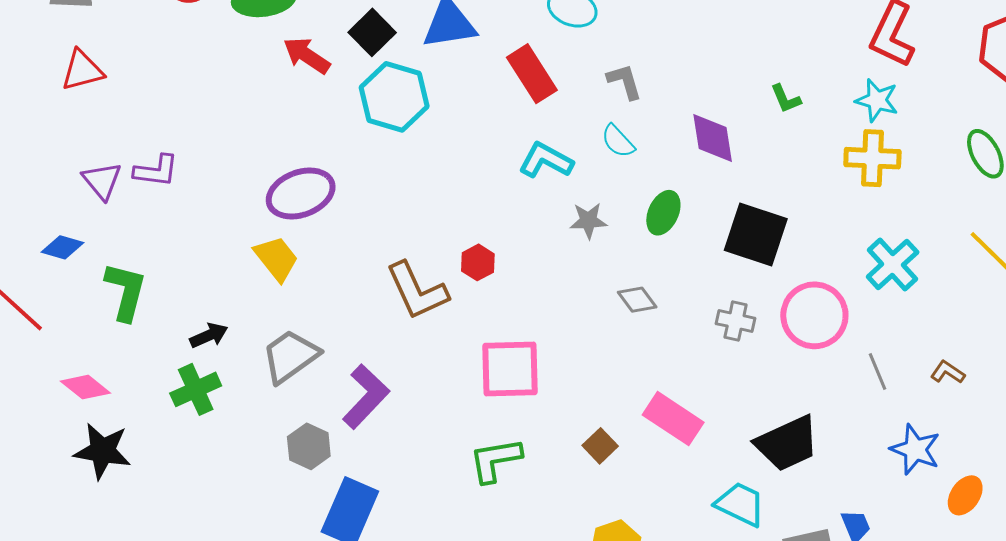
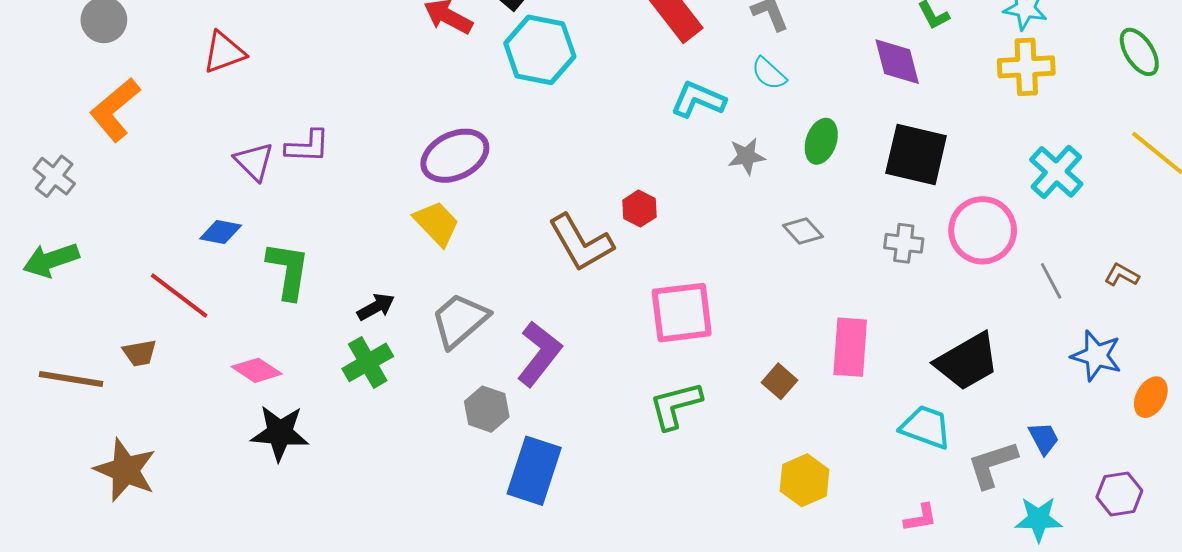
purple diamond: (713, 138) -> (897, 62), moved
pink rectangle: (673, 419) -> (850, 347), turned 66

